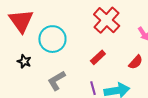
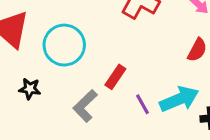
red rectangle: (98, 57) -> (115, 77), moved

